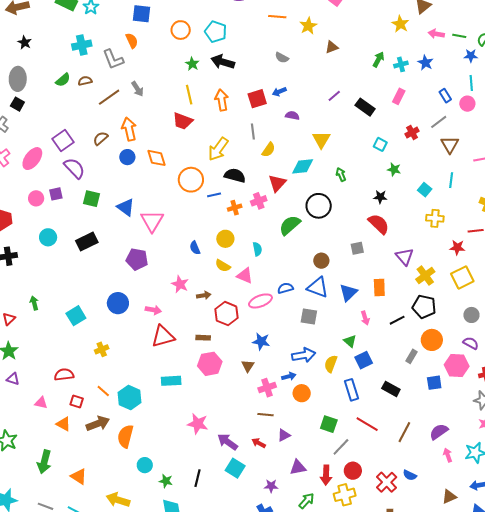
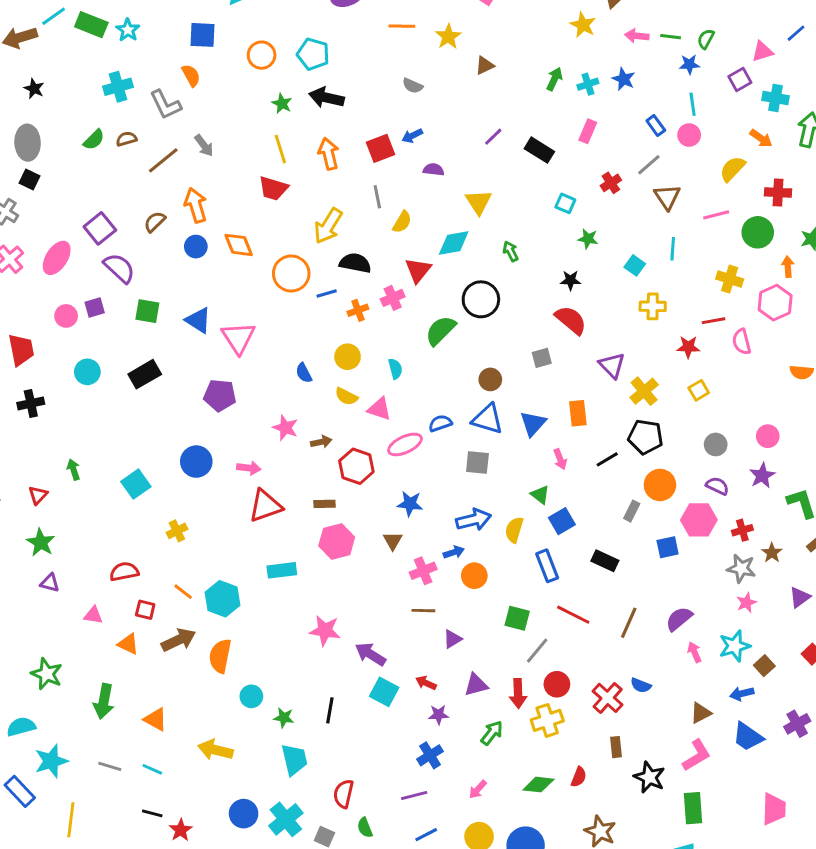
yellow square: (462, 277) -> (699, 390), size x0.6
red arrow: (259, 443) -> (426, 683), moved

